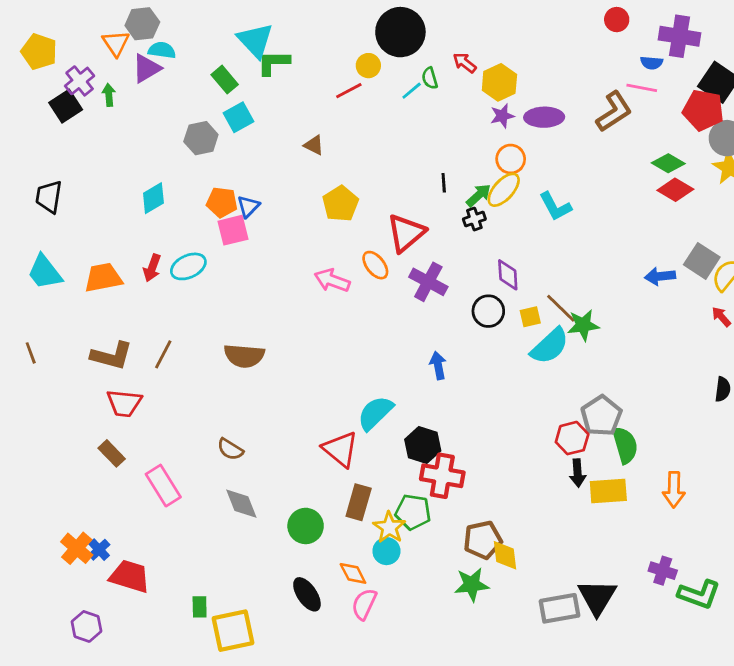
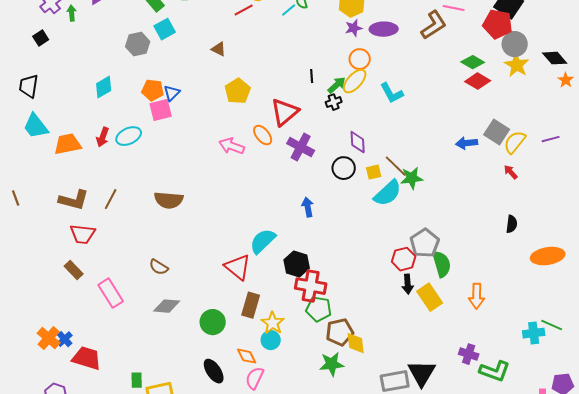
black square: (66, 106) -> (41, 38), moved, size x0.7
cyan trapezoid: (45, 272) -> (36, 126), moved
yellow rectangle: (608, 491) -> (430, 297), turned 60
gray diamond: (241, 504) -> (167, 306), turned -64
green pentagon: (413, 512) -> (319, 309), moved

